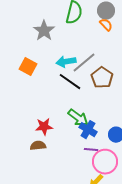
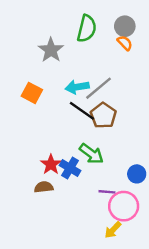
brown pentagon: (102, 78) -> (103, 116), moved
red star: (44, 127) -> (51, 164), turned -30
blue cross: (88, 130) -> (70, 168), moved

